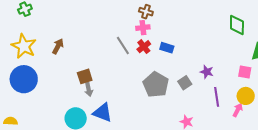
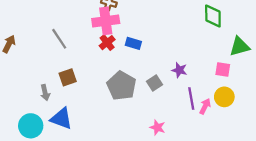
pink cross: (143, 28) -> (106, 21), size x1.6
gray line: (123, 46) -> (59, 39), moved
brown square: (85, 76) -> (68, 77), moved
pink arrow: (238, 110) -> (205, 106), moved

